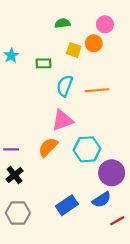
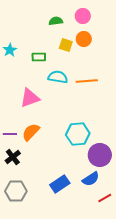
pink circle: (105, 24) -> (83, 16), moved
cyan semicircle: (65, 86) -> (58, 77), turned 78
pink triangle: (63, 120) -> (30, 98), moved
orange semicircle: (48, 147) -> (31, 132), moved

